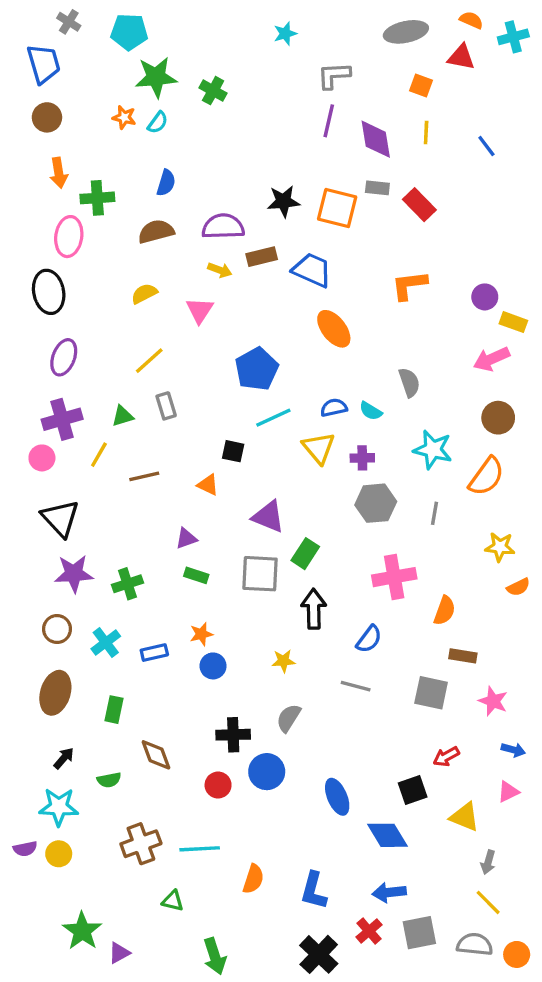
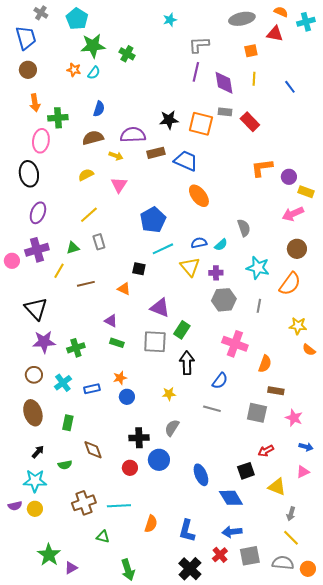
cyan pentagon: (129, 32) -> (77, 19), turned 30
orange square: (421, 86) -> (251, 51), turned -32
yellow arrow: (220, 270) -> (116, 156), moved
orange L-shape: (409, 285) -> (262, 168), moved
cyan semicircle: (371, 411) -> (221, 245), turned -72
pink circle: (42, 458) -> (12, 261), moved
purple triangle: (186, 538) -> (111, 321), turned 48
pink cross: (394, 577) -> (235, 344), turned 30
orange semicircle: (518, 587) -> (309, 350), turned 64
brown ellipse: (55, 693) -> (33, 413), turned -35

